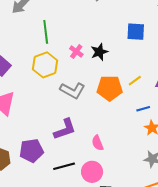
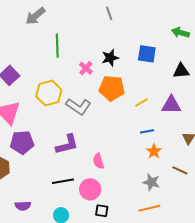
black star: (99, 52) -> (110, 58), moved
yellow hexagon: (45, 65) -> (49, 93), moved
orange pentagon: (110, 88) -> (112, 88), moved
purple pentagon: (31, 151) -> (22, 142), moved

